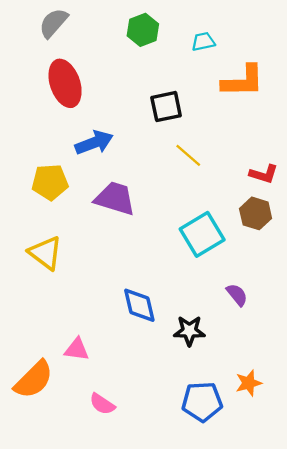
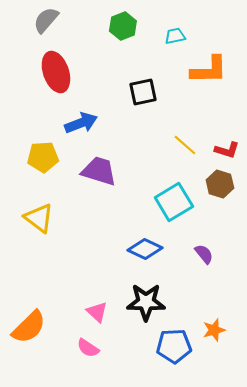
yellow line: (188, 155) -> (185, 145), moved
blue diamond: (139, 305) -> (145, 249), moved, turned -52
black star: (189, 331) -> (146, 302), moved, size x1.4
pink triangle: (77, 349) -> (97, 312), moved, turned 35

